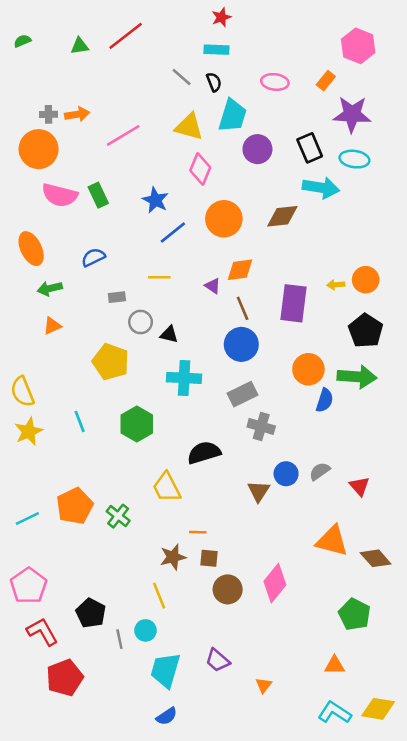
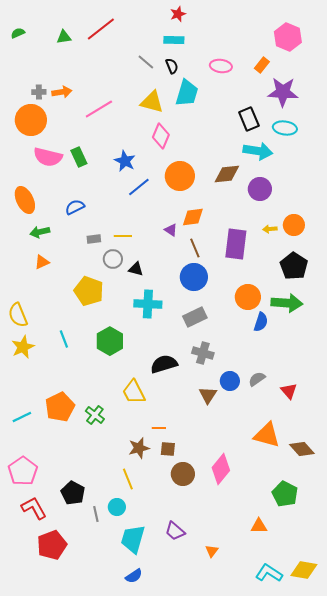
purple circle: (257, 149) -> (260, 189), moved
yellow line: (159, 277) -> (123, 236), moved
gray cross: (261, 426) -> (203, 353), moved
orange triangle: (335, 665) -> (259, 526), moved

